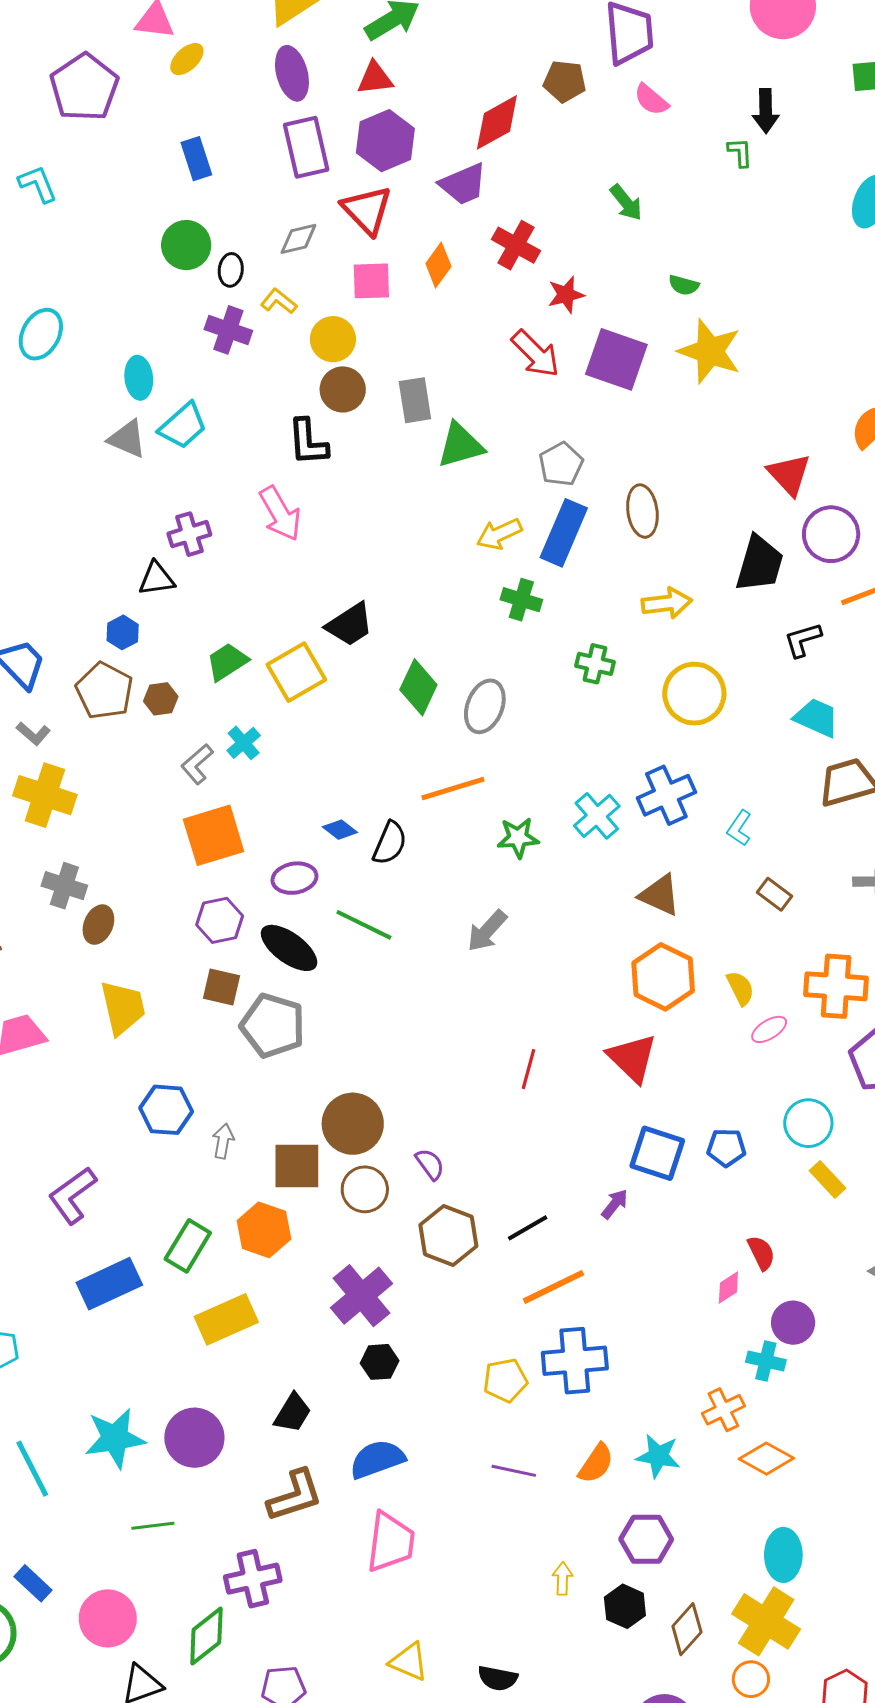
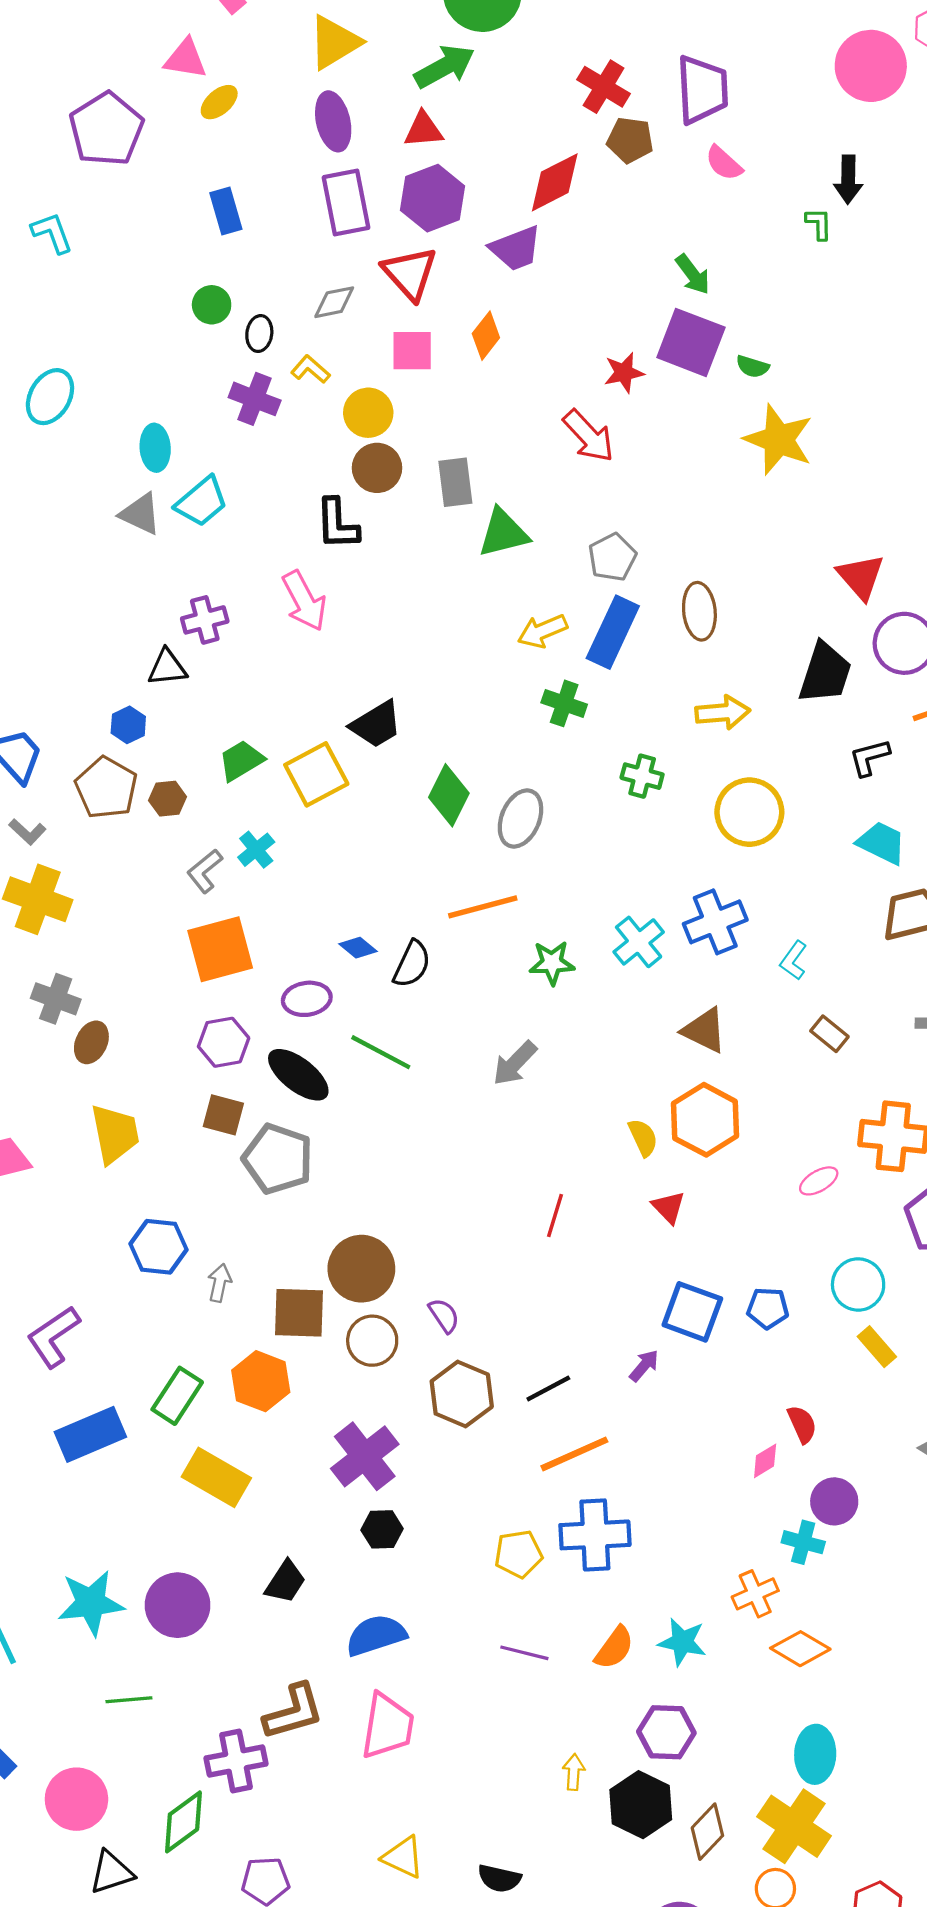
green circle: (186, 245) -> (212, 305), size x0.7
red cross: (516, 245) -> (604, 87), moved
purple square: (616, 359) -> (691, 342), moved
yellow semicircle: (740, 988) -> (643, 1138), moved
red triangle: (632, 1058) -> (669, 1207), size x0.6
yellow rectangle: (226, 1319) -> (216, 1477), turned 52
brown L-shape: (295, 1496) -> (294, 1712), moved
black hexagon: (625, 1606) -> (641, 1805), size x1.4

